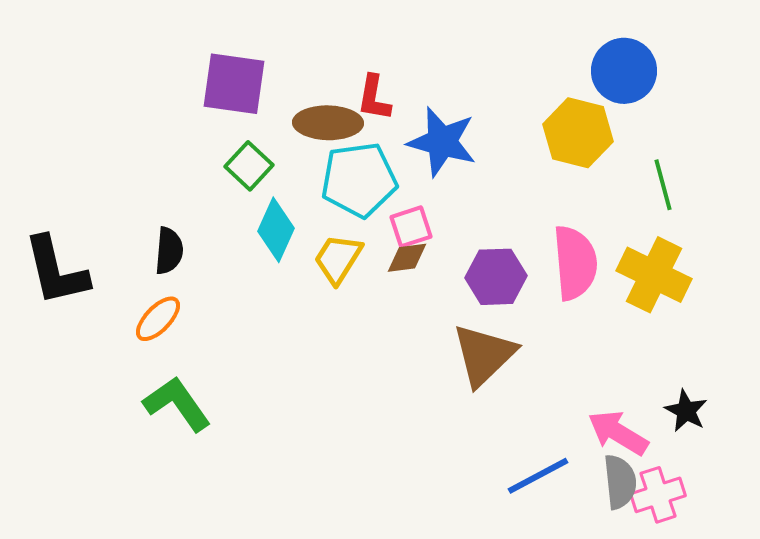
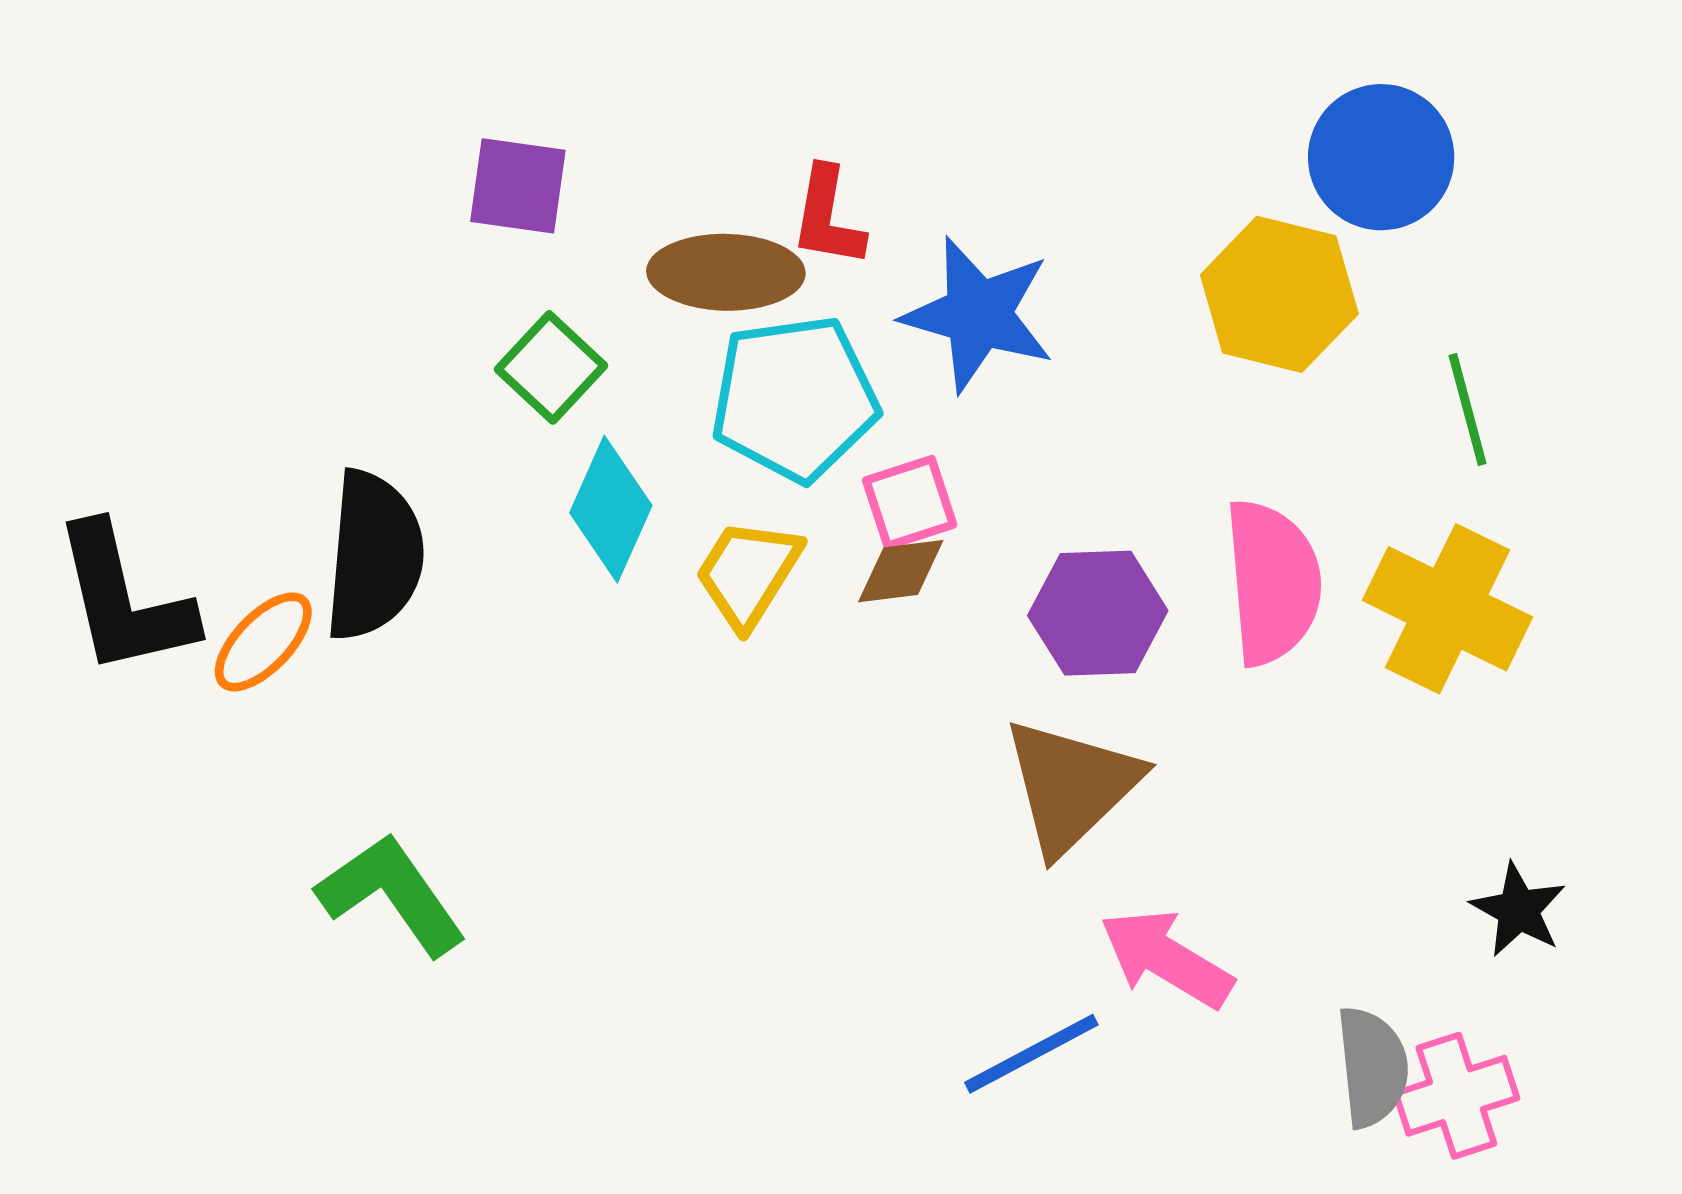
purple square: (234, 84) -> (518, 186), size x0.7
black semicircle: (169, 251) -> (374, 556), size x1.6
orange ellipse: (158, 319) -> (263, 642), moved
pink arrow: (618, 433) -> (1166, 958), moved
blue line: (538, 476) -> (1031, 1054), moved

